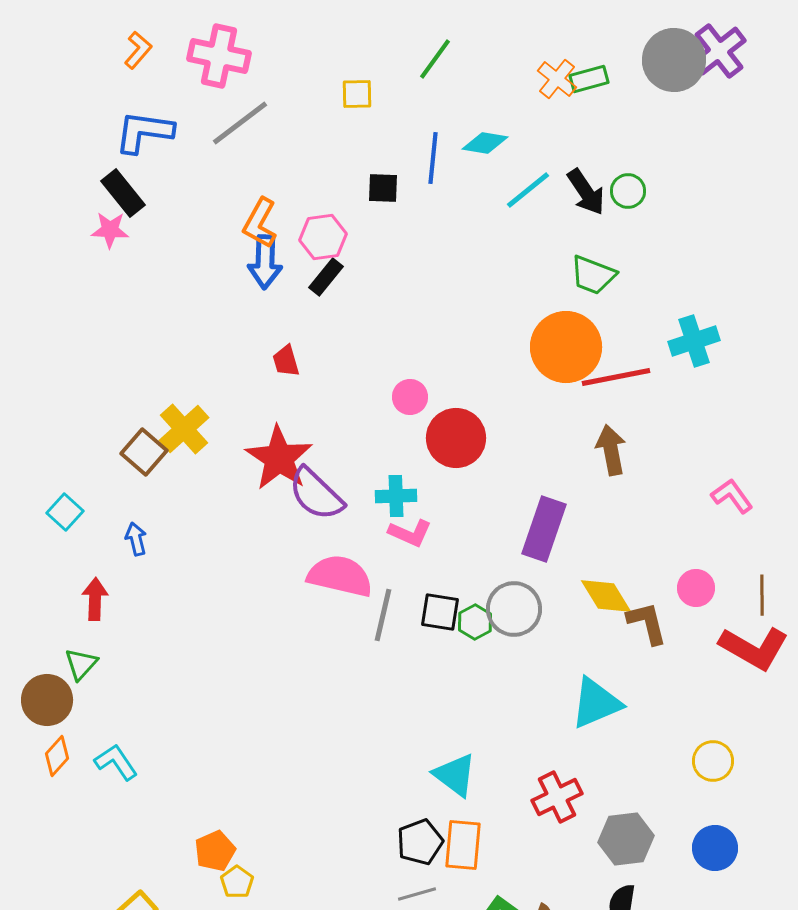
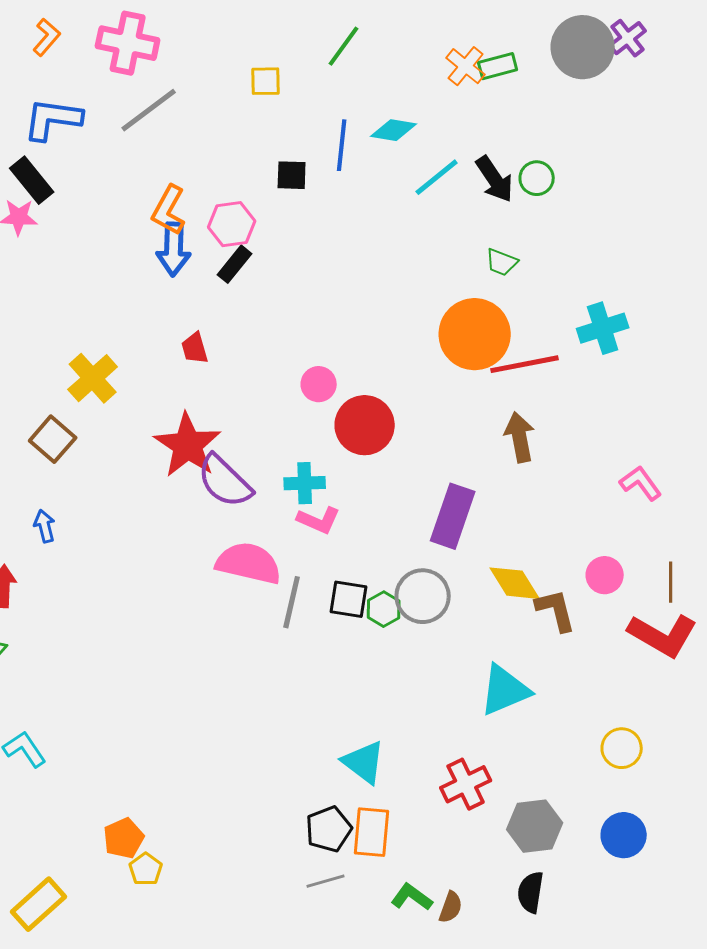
purple cross: (719, 51) -> (628, 38), size x0.7
green trapezoid: (593, 275) -> (502, 262), size x0.7
yellow cross: (184, 429) -> (93, 378), moved

